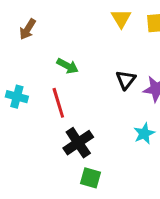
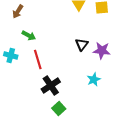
green arrow: (67, 66) -> (29, 35), moved
green square: (91, 178) -> (59, 108), turned 32

